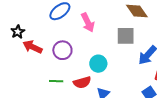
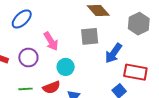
pink arrow: (88, 22) -> (51, 41), moved

